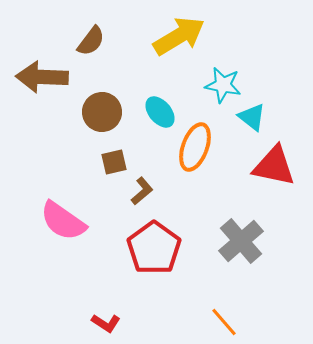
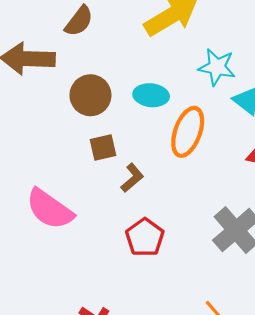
cyan ellipse: (160, 112) -> (151, 95), turned -44
red pentagon: (154, 248) -> (145, 237), size x0.7

